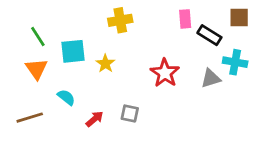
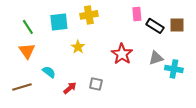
brown square: (239, 18) -> (177, 25), moved
cyan square: (73, 51) -> (59, 22), moved
cyan cross: (235, 62) -> (174, 69), moved

